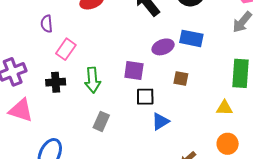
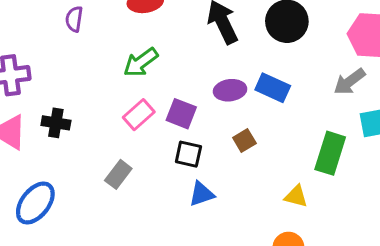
pink rectangle: (66, 49) -> (139, 115), moved
brown square: (181, 79) -> (244, 140), turned 35
green arrow: (93, 80) -> (141, 62), moved, turned 45
black cross: (56, 82) -> (56, 123), moved

